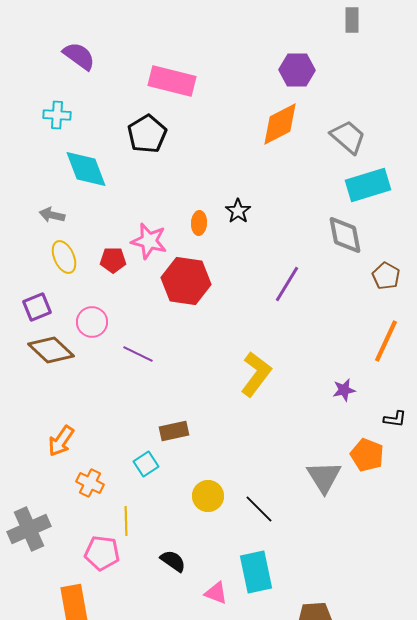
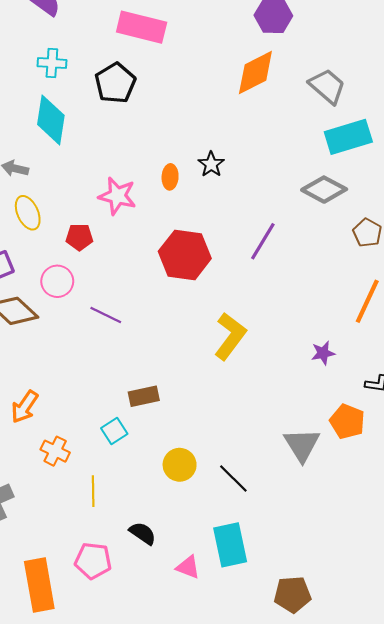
cyan cross: (57, 115) -> (52, 63), moved
cyan diamond: (86, 169) -> (51, 120), turned 30
gray diamond: (345, 235) -> (324, 190), turned -51
red pentagon: (113, 260) -> (79, 237), moved
red hexagon: (186, 281) -> (185, 255), moved
pink pentagon: (102, 553) -> (93, 561), moved

